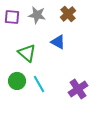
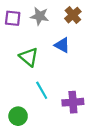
green circle: (17, 81) -> (18, 116), moved
purple cross: (78, 89) -> (73, 102), moved, turned 30

